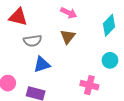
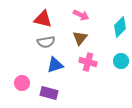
red triangle: (18, 17) -> (43, 19), moved
pink cross: (89, 85) -> (88, 62), moved

